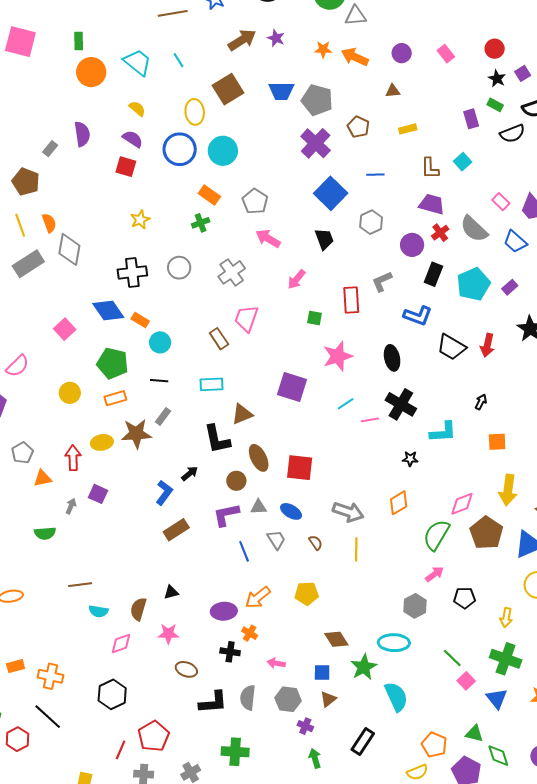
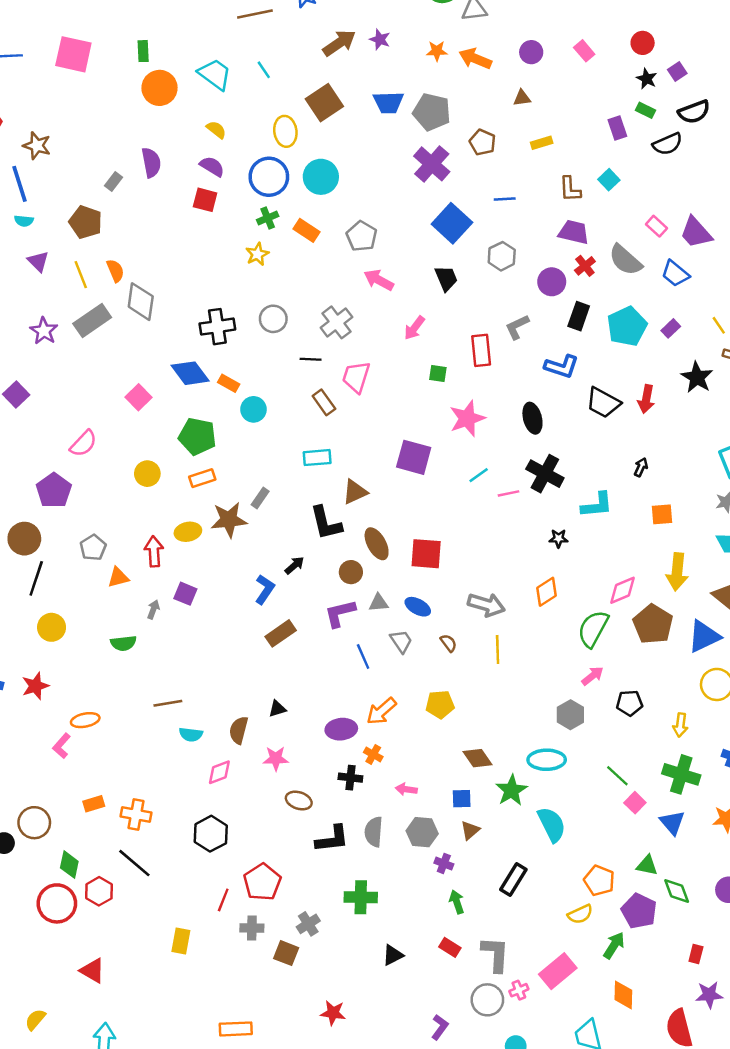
yellow star: (140, 220) -> (257, 254), moved
green cross: (201, 223) -> (268, 218), moved
black line: (159, 381) -> (311, 359), moved

